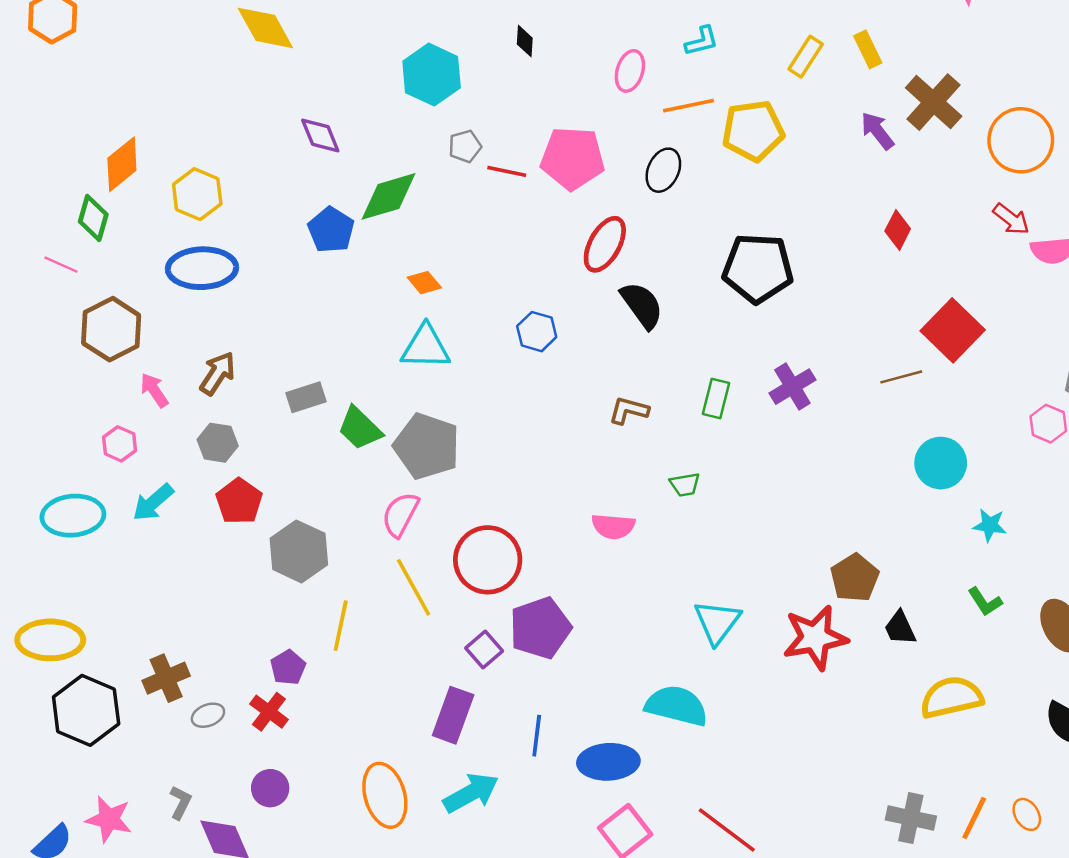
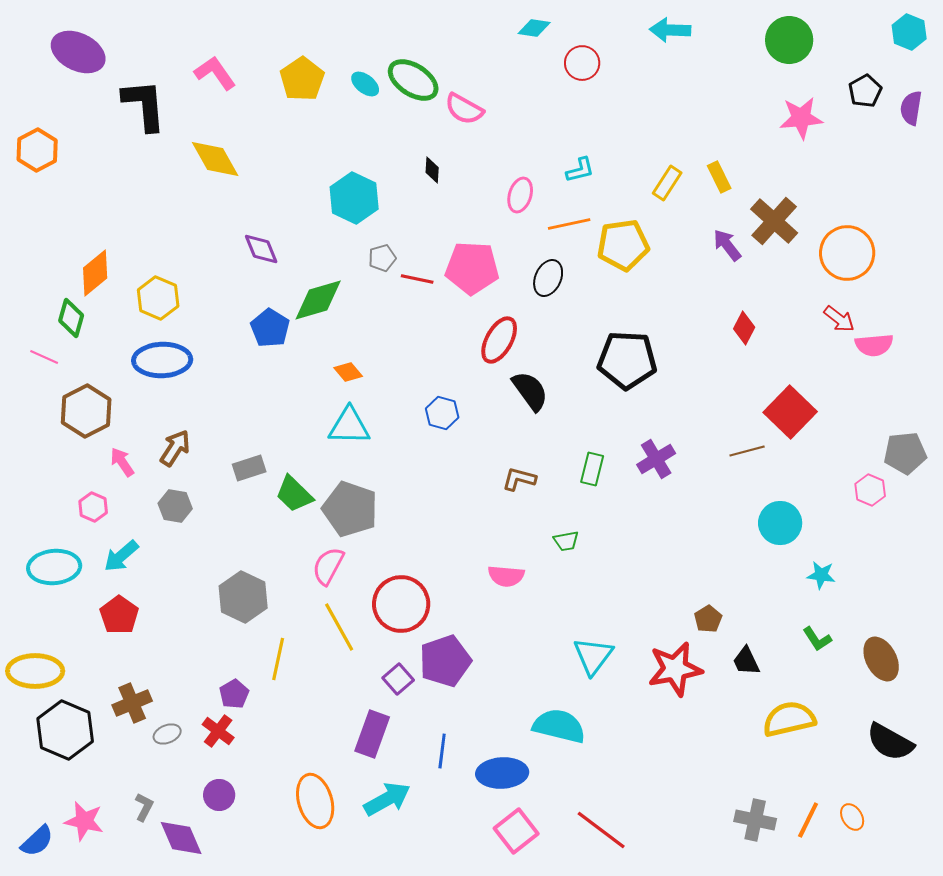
red pentagon: (239, 501) -> (119, 615), moved
brown pentagon: (855, 578) -> (708, 619), size x0.7

